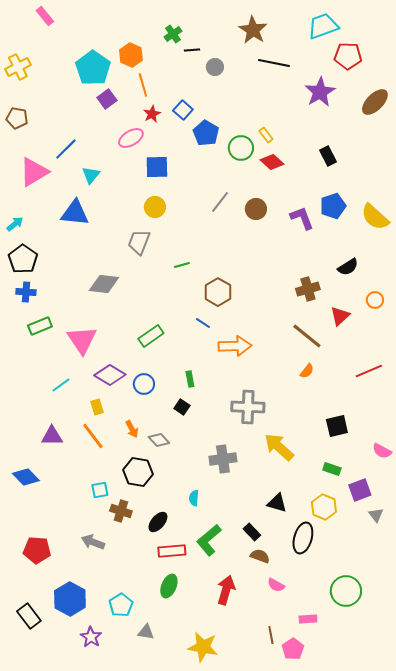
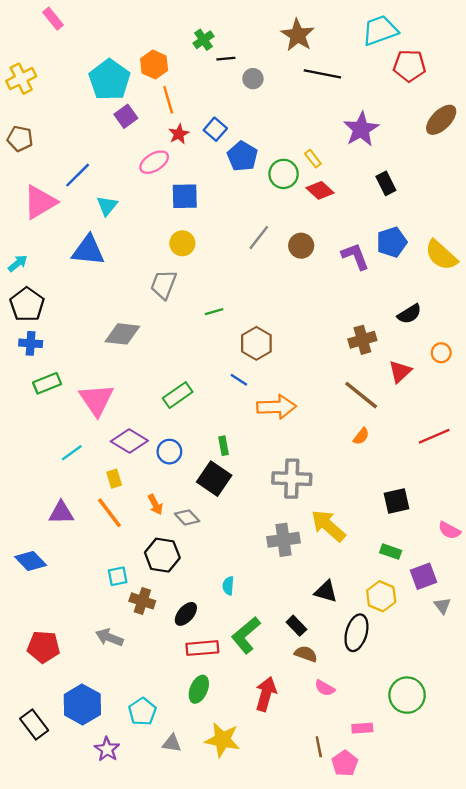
purple star: (320, 92) -> (361, 129), moved
black square: (182, 407) -> (214, 479), size x1.8
gray cross: (223, 459) -> (284, 540), moved
yellow star: (203, 647) -> (222, 740), moved

